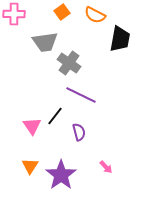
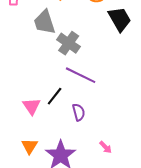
black trapezoid: (120, 39) -> (120, 19), turned -40
gray trapezoid: (45, 42) -> (45, 22), turned 80

